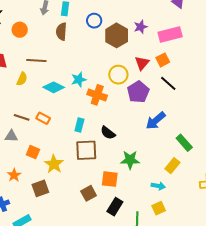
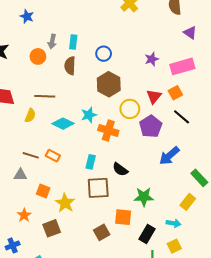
orange circle: (20, 30) -> (38, 56), moved
brown hexagon: (117, 35) -> (109, 84), moved
black rectangle: (115, 207) -> (147, 234), moved

